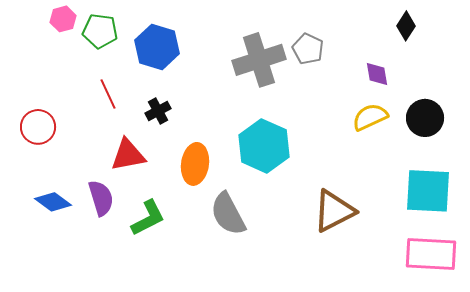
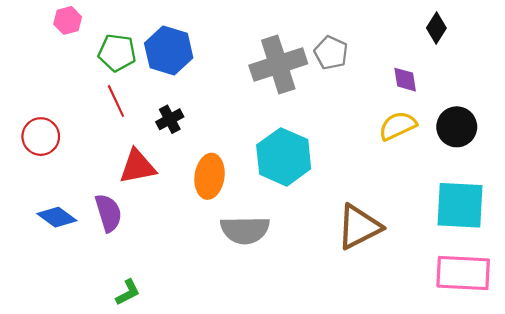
green pentagon: (100, 31) -> (117, 53), moved
gray semicircle: (228, 214) -> (245, 230), turned -63
green L-shape: (148, 218) -> (128, 292), moved, size x0.7

